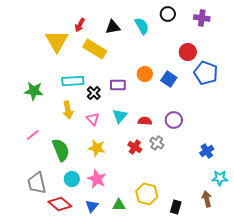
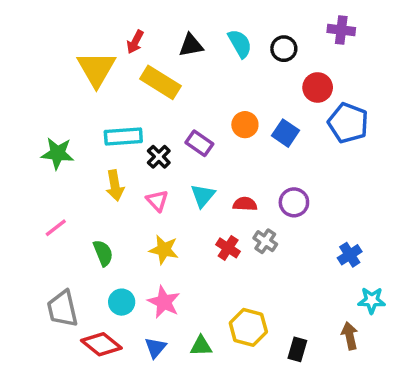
black circle: (168, 14) -> (284, 49), moved
purple rectangle: (118, 85) -> (199, 143), turned 35
green semicircle: (61, 150) -> (103, 253), size x0.7

